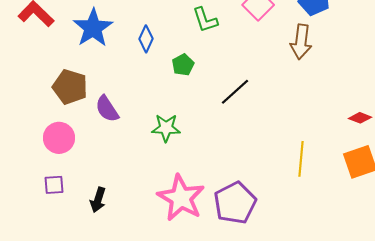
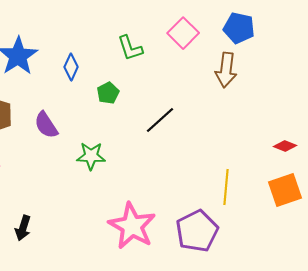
purple semicircle: (107, 109) -> (46, 125), moved
pink star: (181, 198) -> (132, 226), moved
purple pentagon: (235, 203) -> (197, 231), moved

